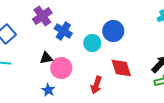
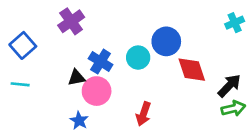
blue cross: (63, 31) -> (101, 62), moved
red diamond: (121, 68) -> (192, 70), moved

